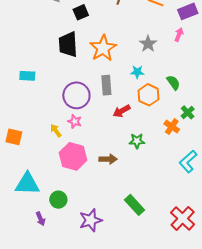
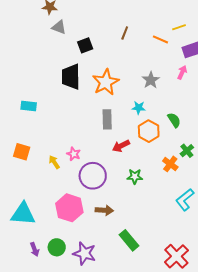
purple circle: (76, 95) -> (93, 176), moved
orange square: (14, 137) -> (22, 152), moved
pink hexagon: (73, 156) -> (69, 208), moved
brown arrow: (108, 159) -> (104, 210), moved
green circle: (58, 200) -> (57, 247), moved
purple star: (91, 220) -> (84, 253), turned 30

